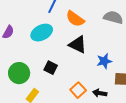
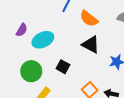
cyan ellipse: (42, 33) -> (43, 40), moved

